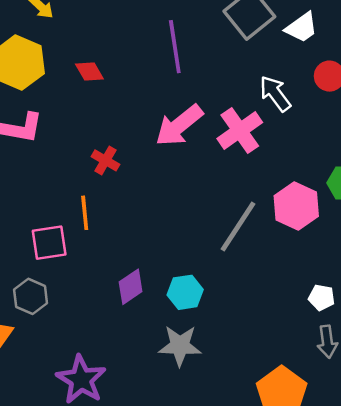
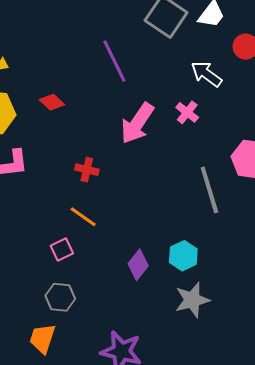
pink cross: (240, 130) -> (187, 112), size x0.6
orange line: (85, 213) -> (83, 217), turned -32
gray line: (238, 226) -> (209, 190), turned -33
pink square: (49, 243) -> (62, 249), size x0.7

